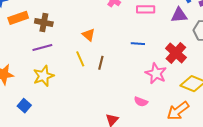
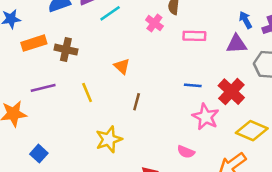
blue line: (138, 44) -> (193, 85), moved
purple line: (42, 48) -> (43, 88), moved
yellow line: (80, 59) -> (87, 92), moved
yellow star: (43, 76) -> (109, 139), moved

